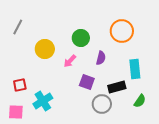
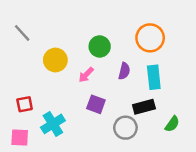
gray line: (18, 27) -> (22, 33), turned -70
cyan rectangle: (135, 69) -> (154, 77), moved
purple square: (87, 82) -> (96, 104), moved

